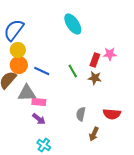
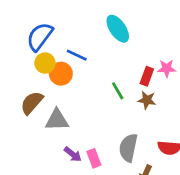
orange circle: (19, 65) -> (61, 74), moved
blue line: (42, 71) -> (77, 55), moved
pink rectangle: (39, 102) -> (94, 158), moved, turned 64
gray semicircle: (81, 114) -> (128, 148), size x1.5

